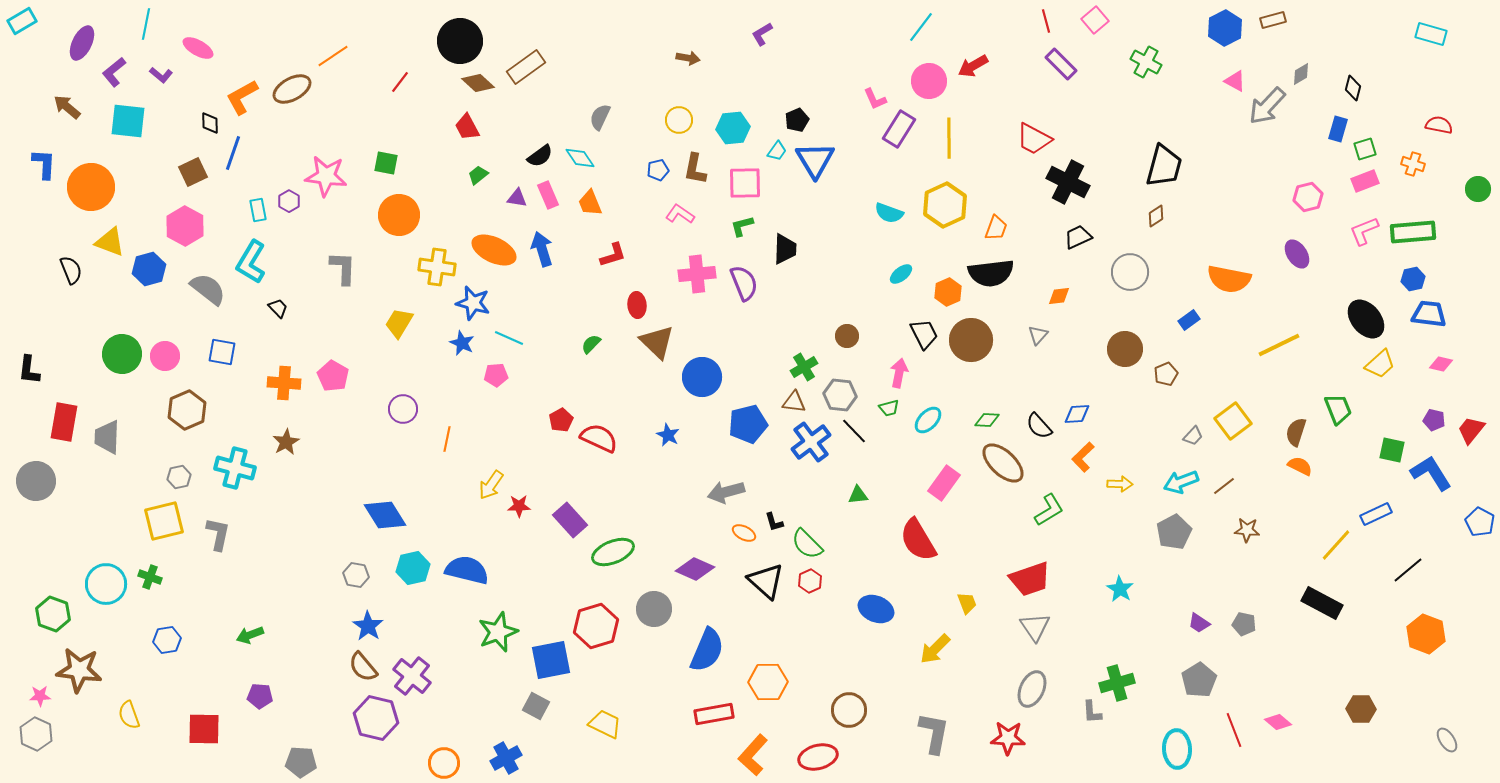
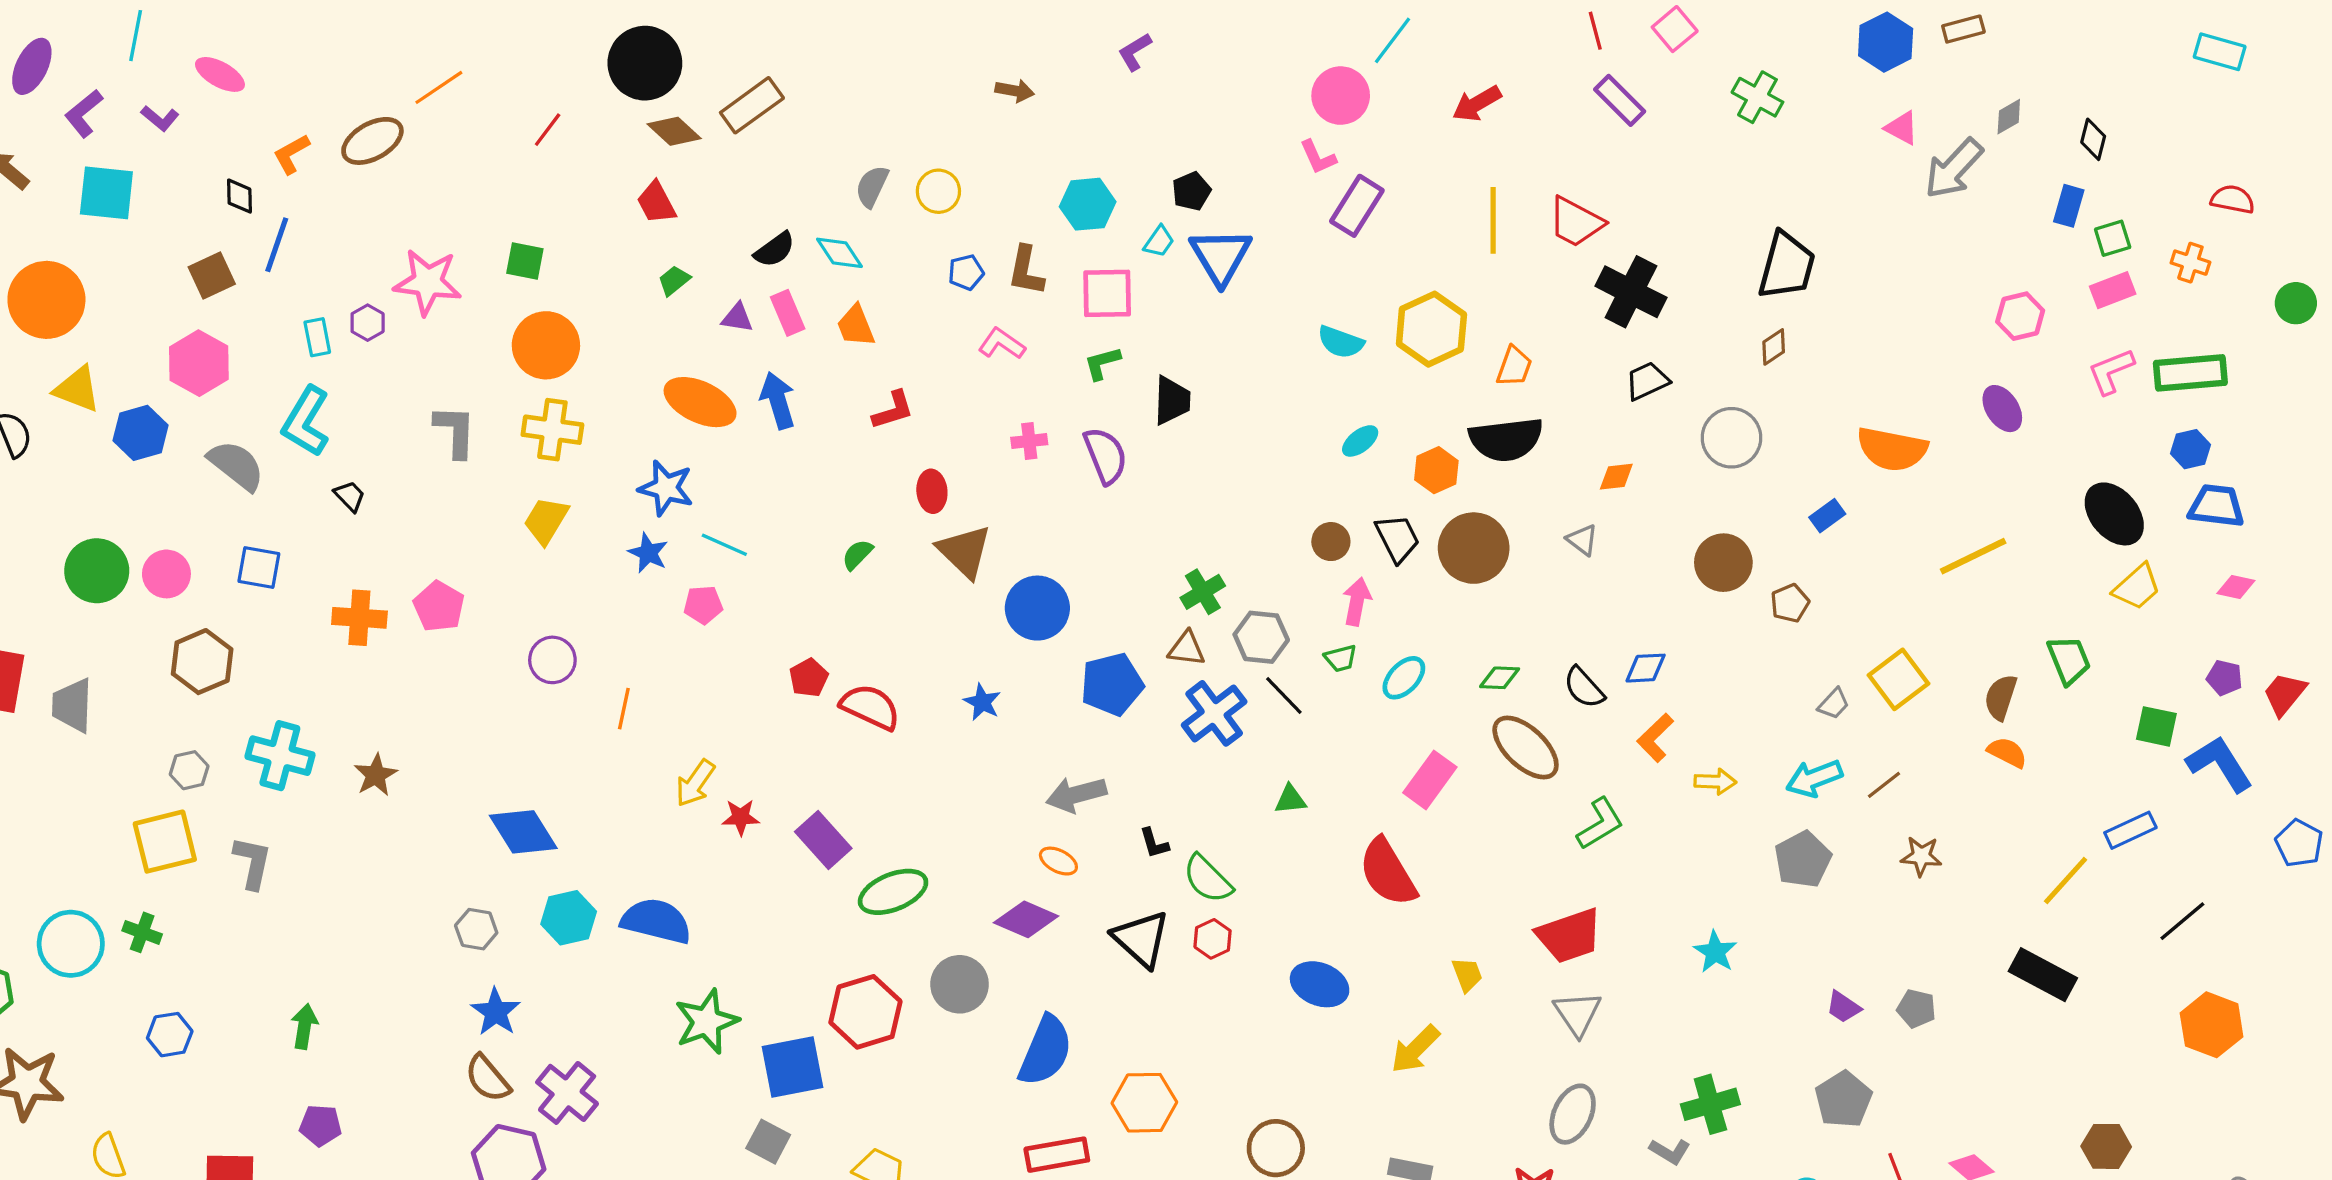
pink circle: (929, 81) -> (1341, 96), moved
orange L-shape: (242, 97) -> (291, 154), size x0.7
yellow circle: (679, 120) -> (938, 191), moved
yellow line: (949, 138) -> (1493, 220), moved
yellow cross: (437, 267) -> (552, 430), moved
pink cross: (697, 274) -> (1029, 441), size x0.6
gray triangle: (1038, 335) -> (1582, 540), turned -35
brown circle: (847, 336) -> (1331, 542), moved
brown star: (286, 442) -> (376, 775), moved
orange ellipse: (744, 533) -> (1058, 861), moved
green arrow: (250, 635) -> (304, 1026), turned 120
gray L-shape: (1092, 712) -> (1670, 1151), turned -55

